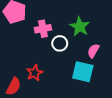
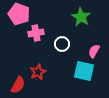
green star: (80, 27) -> (81, 17), moved
pink cross: (43, 29) -> (36, 33), moved

